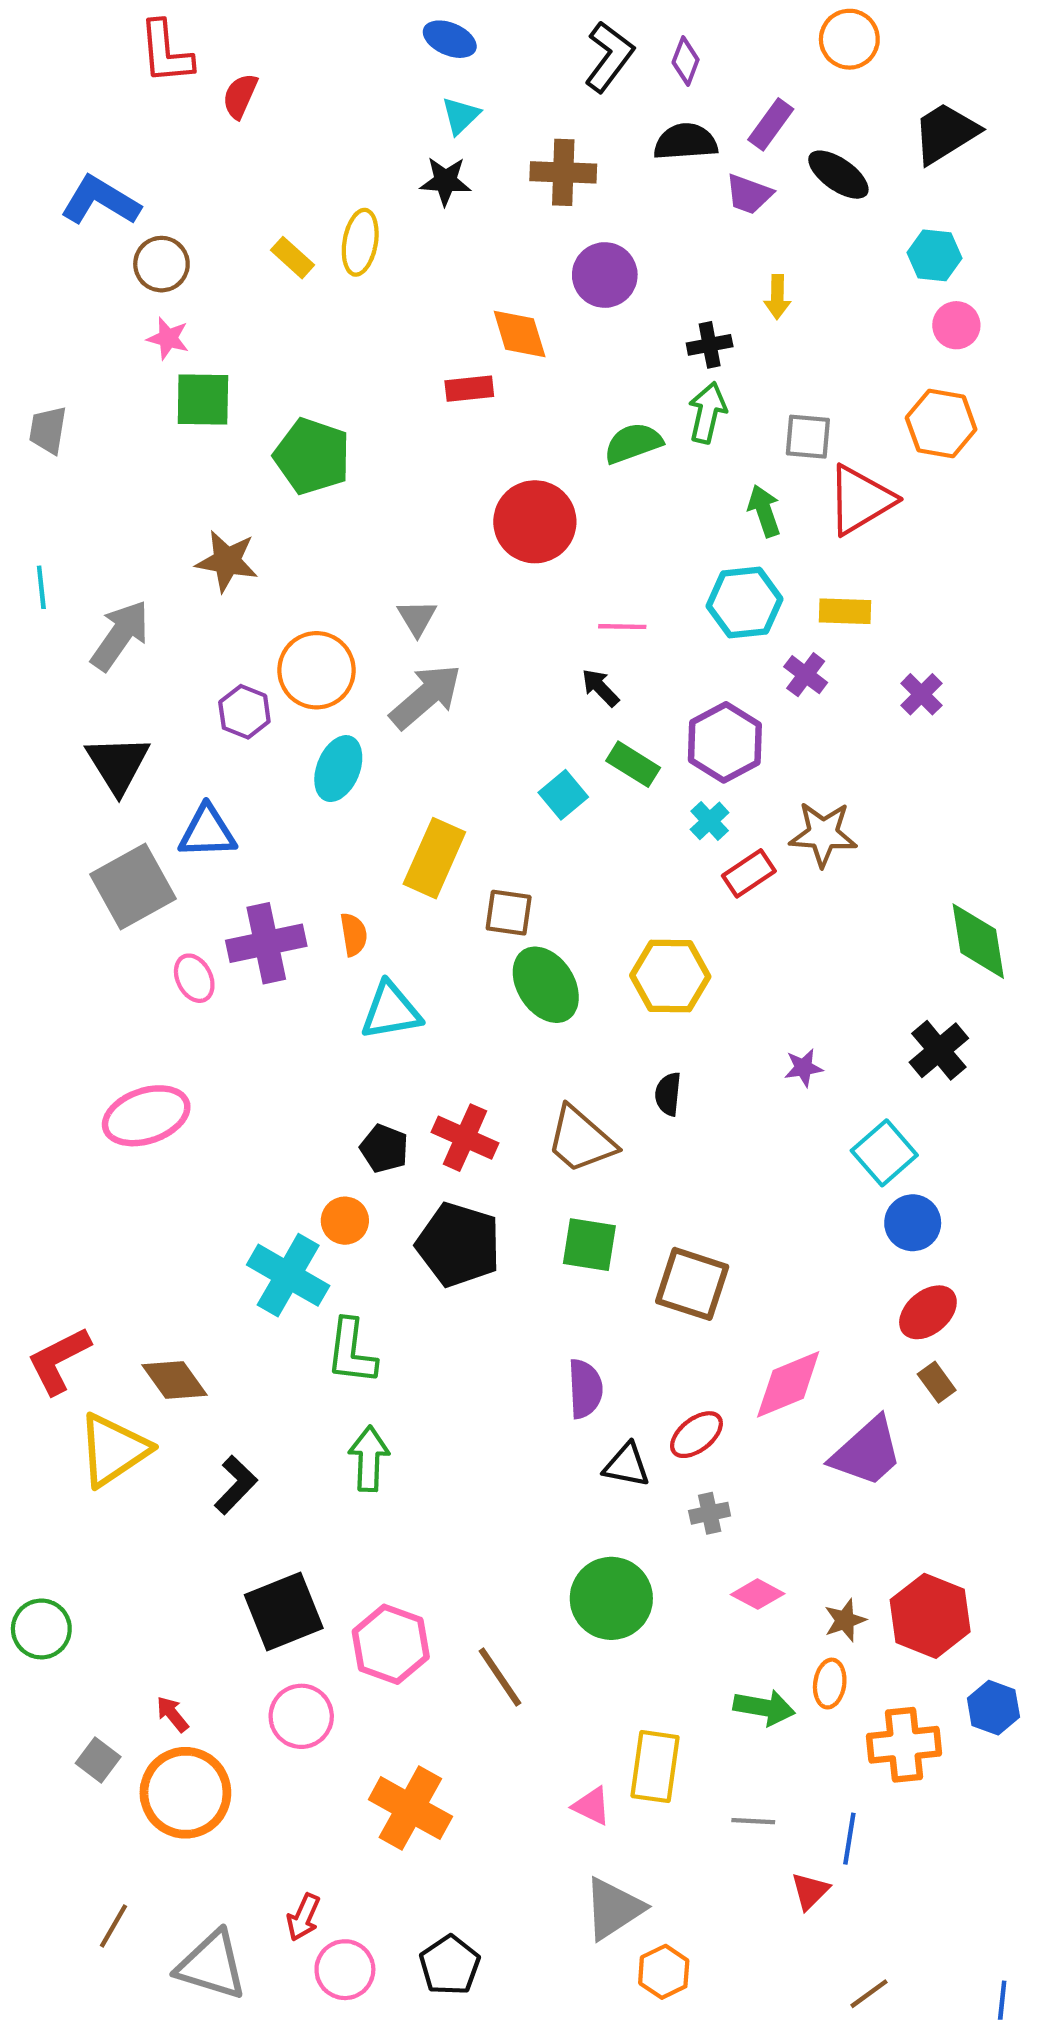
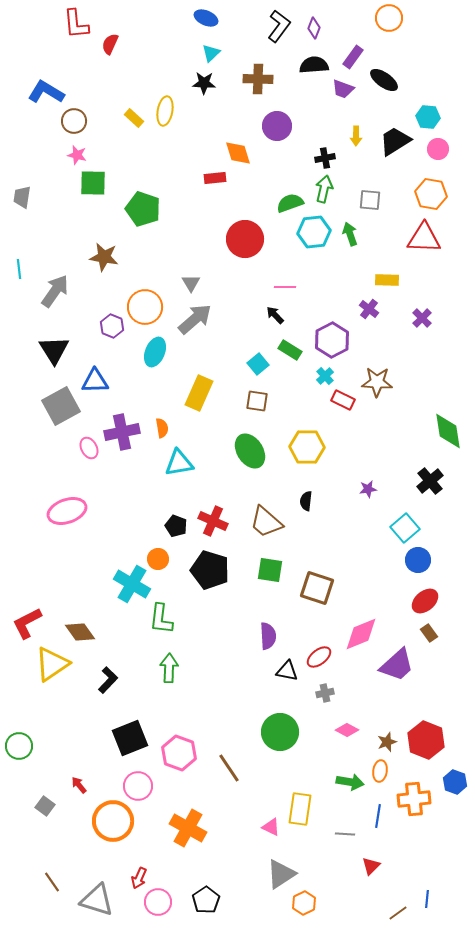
black trapezoid: (945, 133) -> (395, 141), moved
red triangle: (860, 500) -> (424, 238), moved, turned 33
cyan hexagon: (745, 603) -> (314, 232), moved
red rectangle: (749, 873) -> (343, 400), turned 60
brown square: (509, 913) -> (257, 401), moved
orange circle: (185, 1793) -> (113, 821), moved
blue line: (849, 1839) -> (378, 816), moved
brown line: (113, 1926) -> (52, 882), turned -65
blue line: (1002, 2000) -> (427, 899), moved

